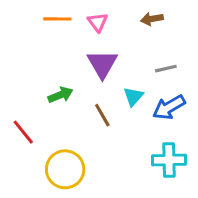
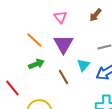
orange line: (57, 19) -> (34, 40), moved, turned 42
brown arrow: (152, 19) -> (95, 15), turned -40

